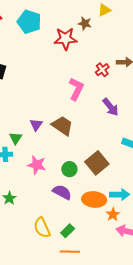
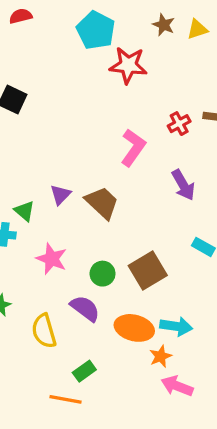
cyan pentagon: (29, 22) -> (96, 30), moved
brown star: (85, 23) -> (164, 25), moved
green triangle: (16, 138) -> (24, 211), turned -32
yellow semicircle: (42, 228) -> (44, 331), moved
orange line: (70, 252) -> (65, 399), moved

